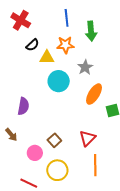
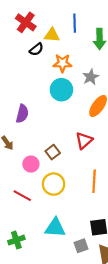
orange star: (65, 45) -> (62, 63), moved
yellow triangle: (47, 57) -> (52, 35), moved
red triangle: (87, 138) -> (84, 141), moved

